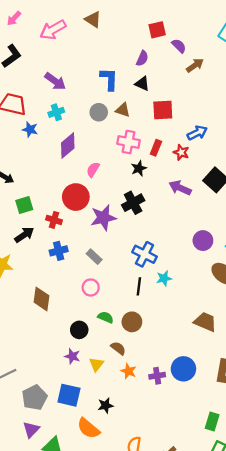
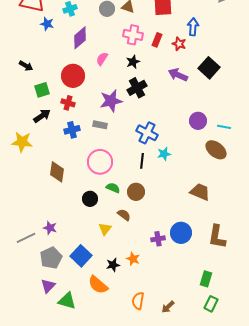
blue arrow: (197, 133) -> (193, 27), turned -60
black star: (139, 168) -> (133, 62), moved
red circle: (76, 197) -> (73, 76), moved
gray rectangle: (94, 257) -> (100, 125), moved, turned -32
pink circle: (91, 288) -> (100, 162), size x1.6
purple star: (72, 356) -> (50, 228), moved
orange star: (128, 371) -> (133, 259), moved
blue square: (69, 395) -> (81, 256), turned 30

